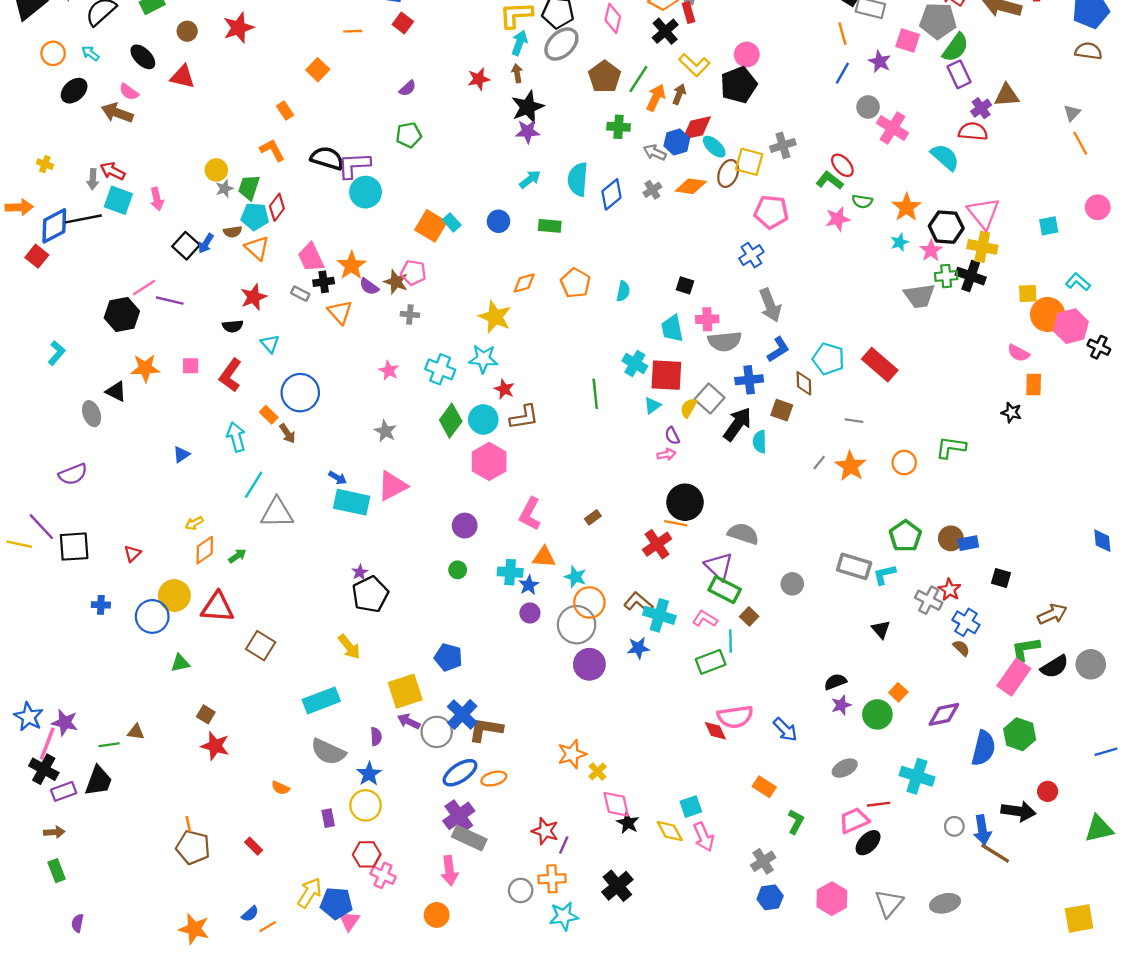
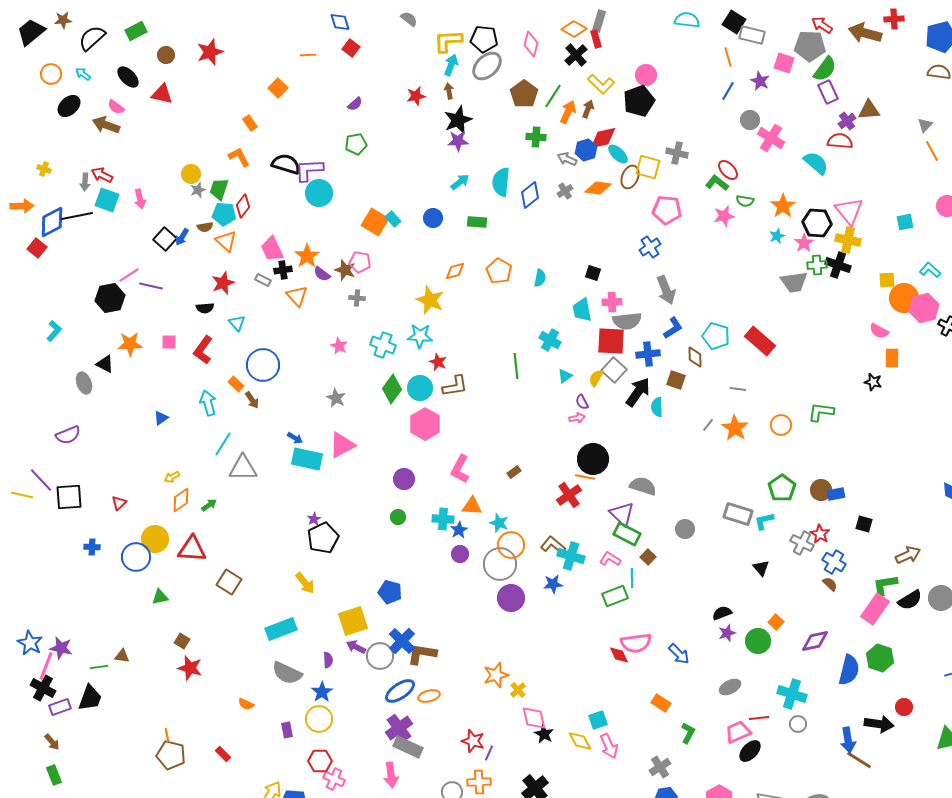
gray cross: (783, 145) -> (677, 153), turned 30
red square: (666, 375) -> (611, 341), moved
gray circle: (954, 826) -> (798, 724), moved
brown arrow: (54, 832) -> (52, 742), turned 54

